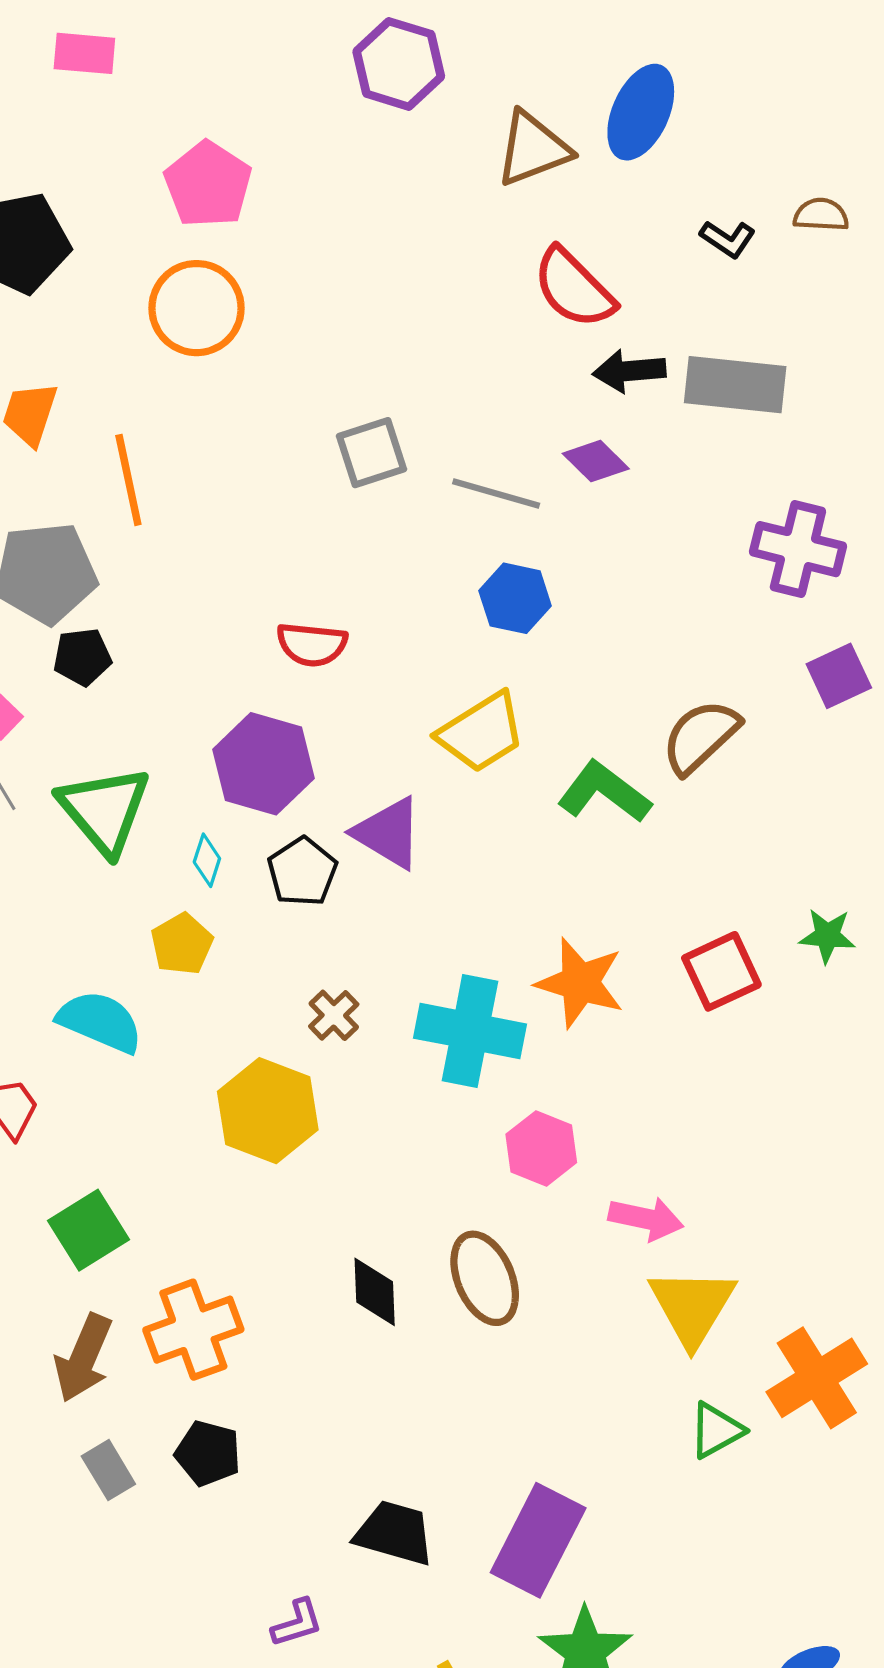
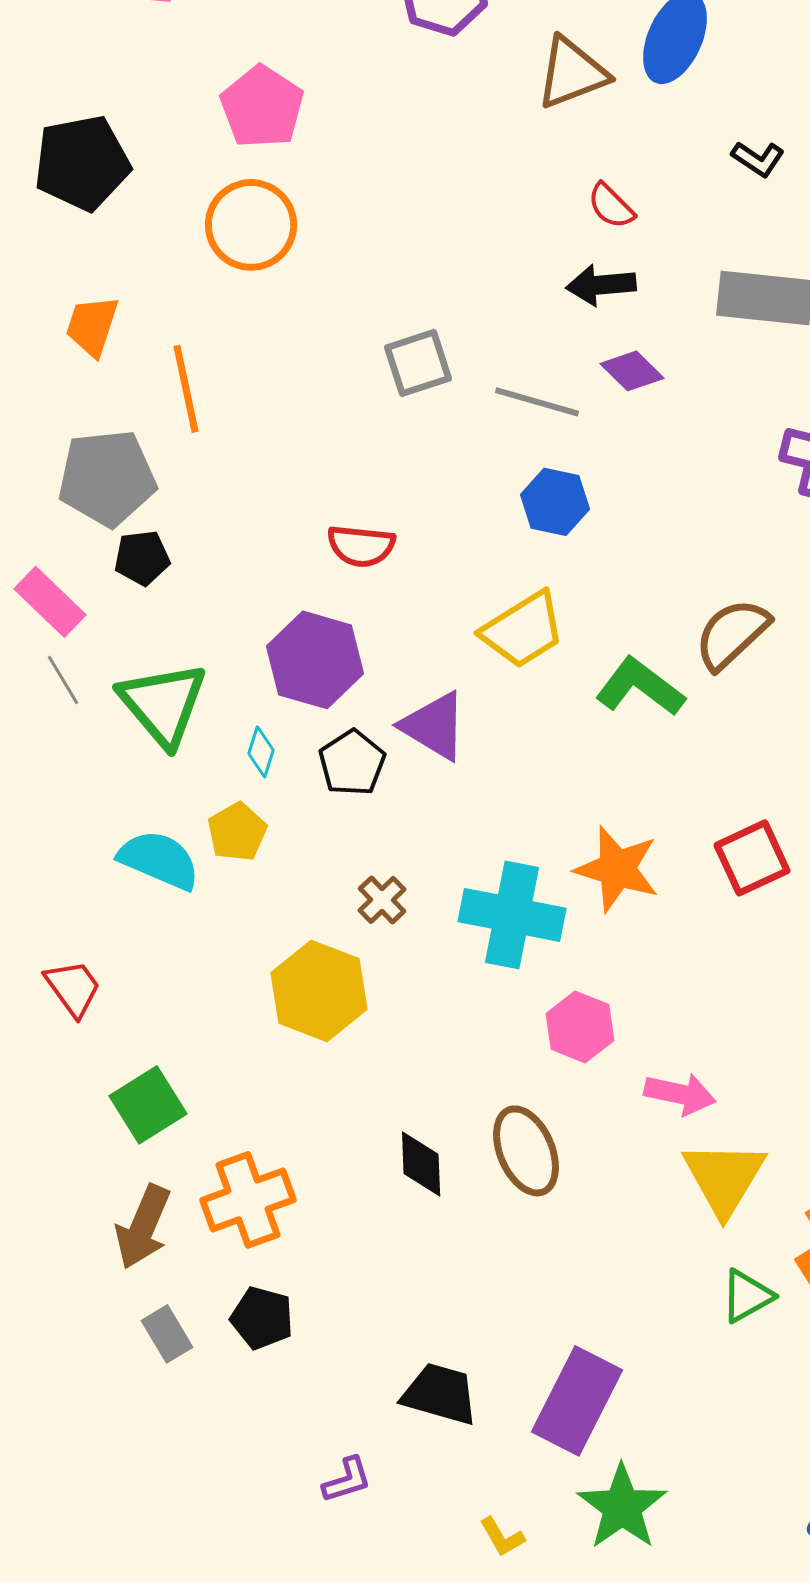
red semicircle: (574, 288) -> (611, 206), size x0.6
black arrow: (629, 371) -> (601, 285), moved
cyan semicircle: (100, 1022) -> (159, 860), moved

